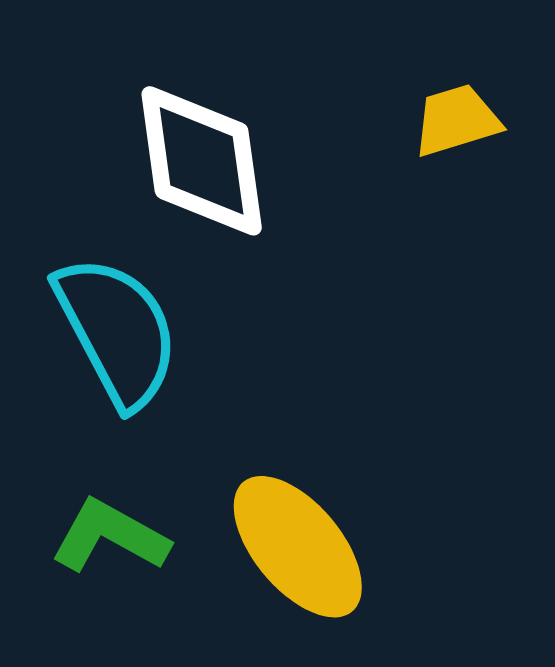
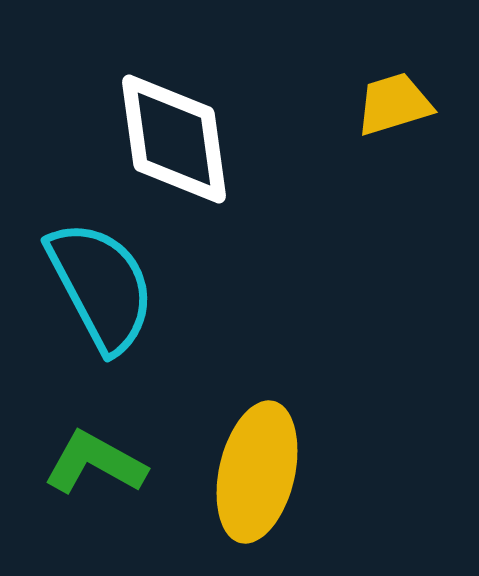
yellow ellipse: (298, 547) -> (257, 472), turned 53

